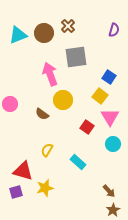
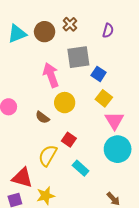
purple semicircle: (114, 30) -> (108, 31), moved
blue square: (109, 77) -> (99, 74), moved
red square: (87, 127) -> (69, 140), moved
cyan circle: (113, 144) -> (118, 149), size x1.6
yellow semicircle: (47, 150) -> (48, 155), size x1.5

